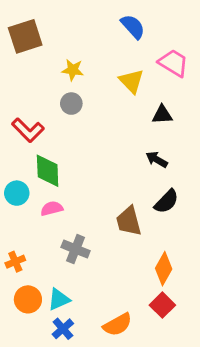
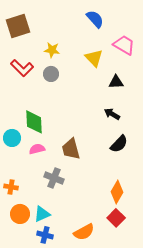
red L-shape: (28, 130) -> (22, 68), moved
brown trapezoid: (129, 221) -> (71, 149), moved
orange cross: (15, 262) -> (11, 187), turned 32
blue cross: (63, 329) -> (45, 235), turned -35

